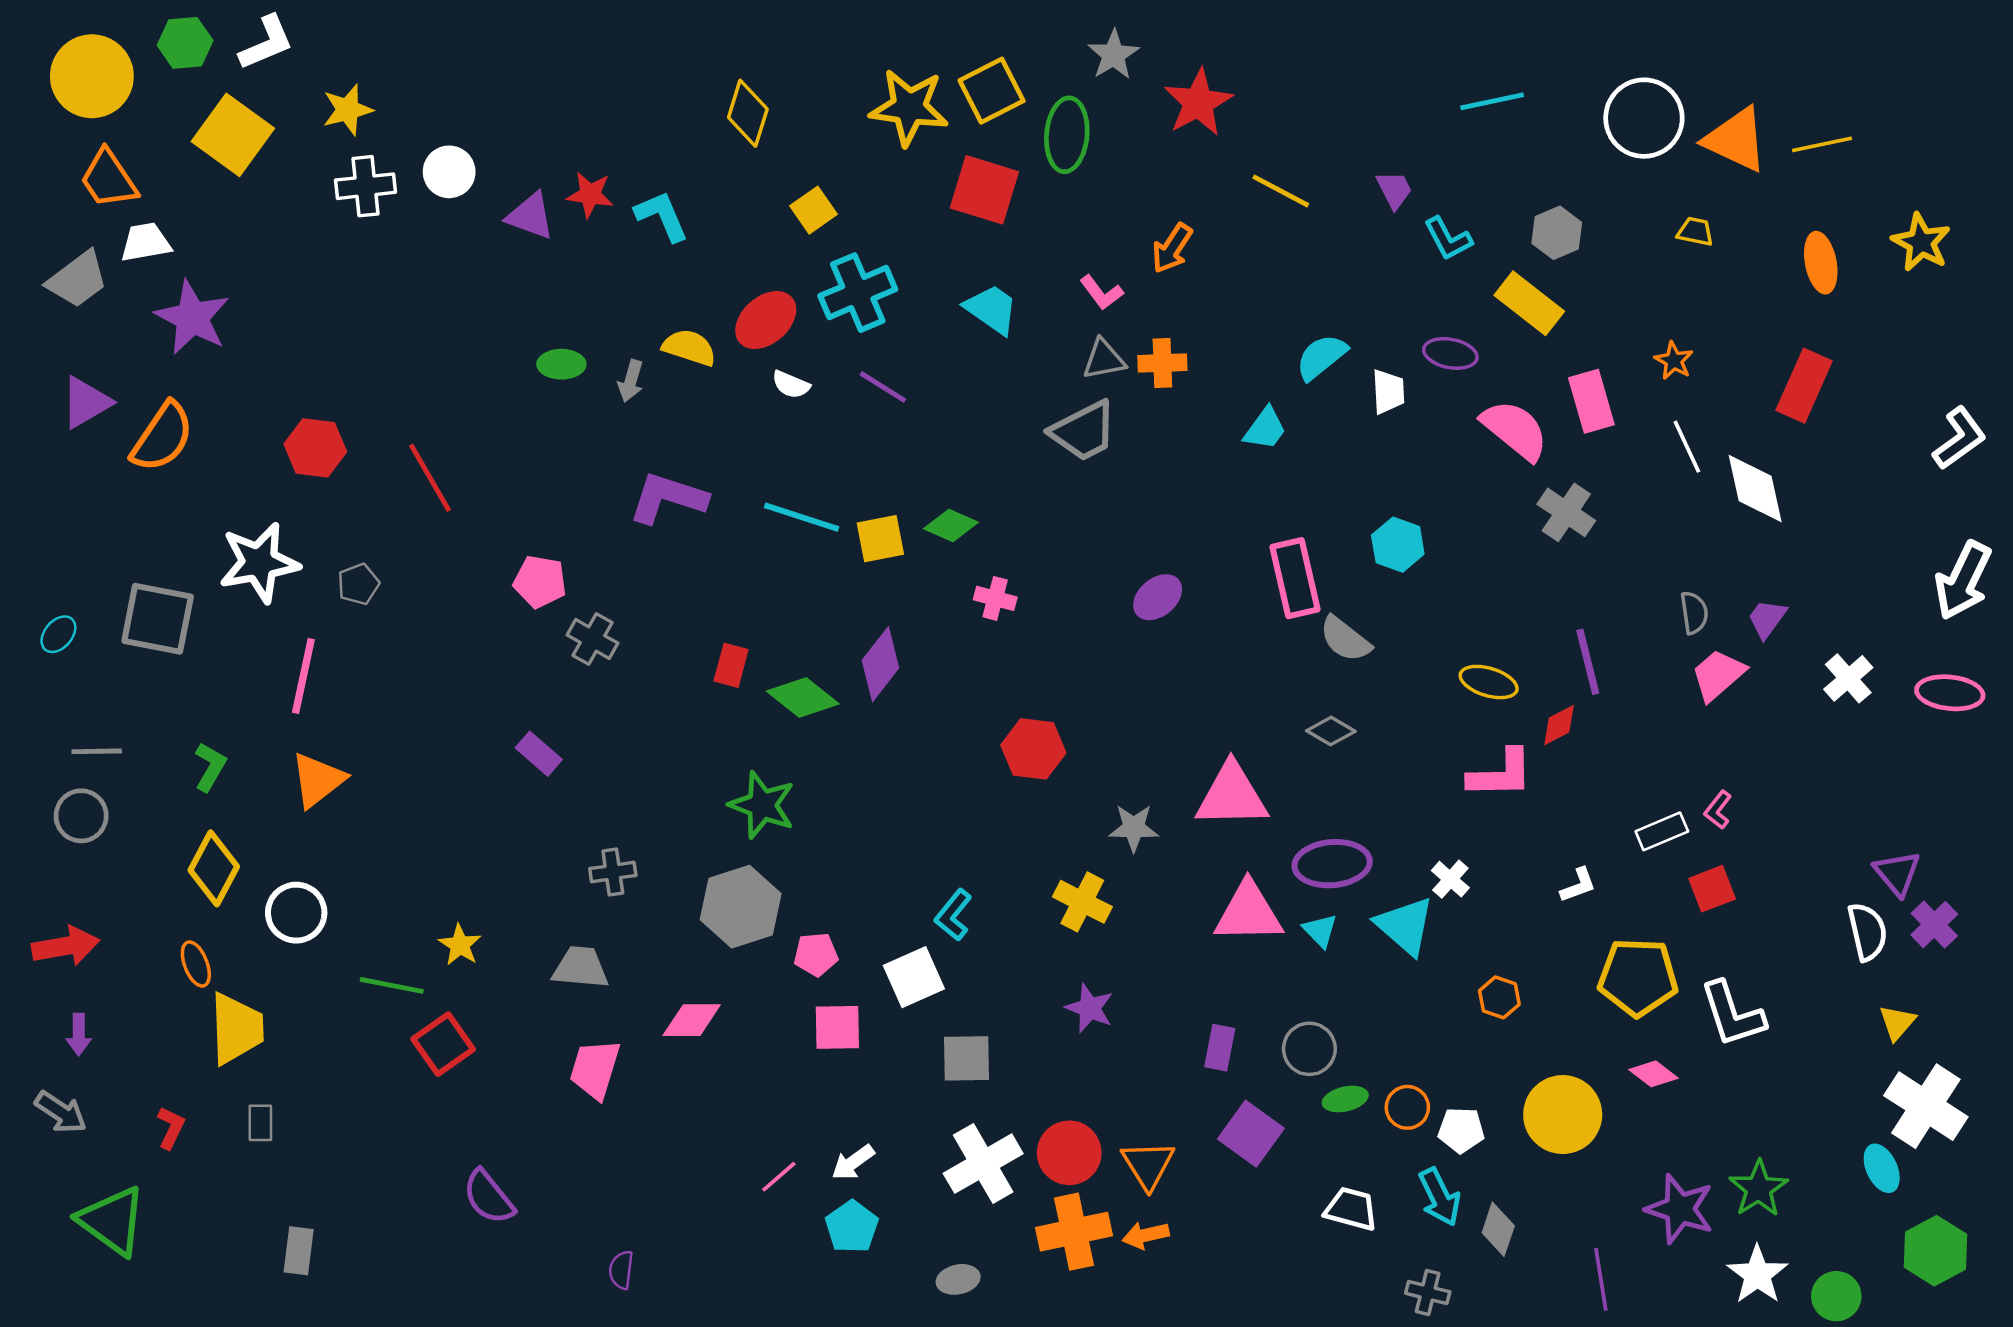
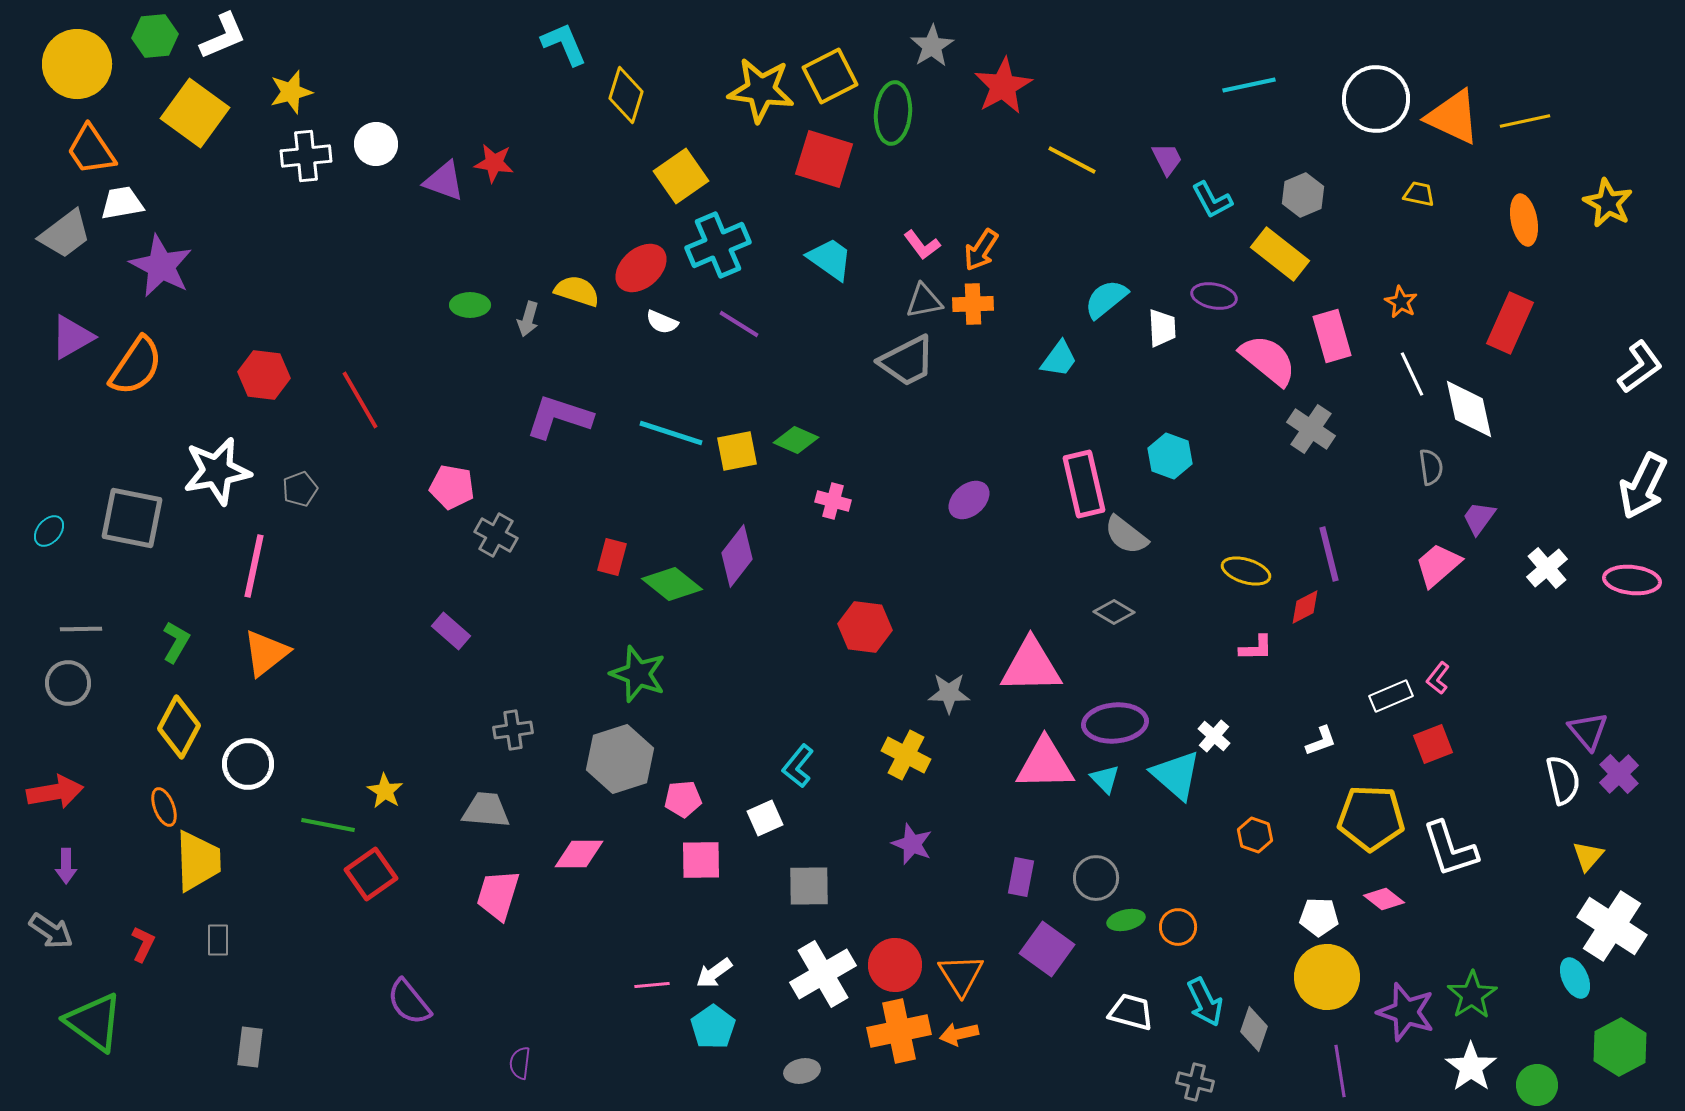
yellow square: (814, 210) -> (681, 176), size x1.4
cyan L-shape: (662, 216) -> (564, 44), moved
orange arrow: (1172, 248) -> (981, 250), moved
gray semicircle: (1694, 613) -> (1431, 467), moved
pink L-shape: (1501, 774) -> (1256, 648), size x0.6
white square: (914, 977) -> (765, 818), size x0.7
yellow circle: (1563, 1115) -> (1327, 977), moved
white pentagon: (1461, 1130) -> (1319, 917), moved
pink line: (779, 1177) -> (652, 985), turned 36

